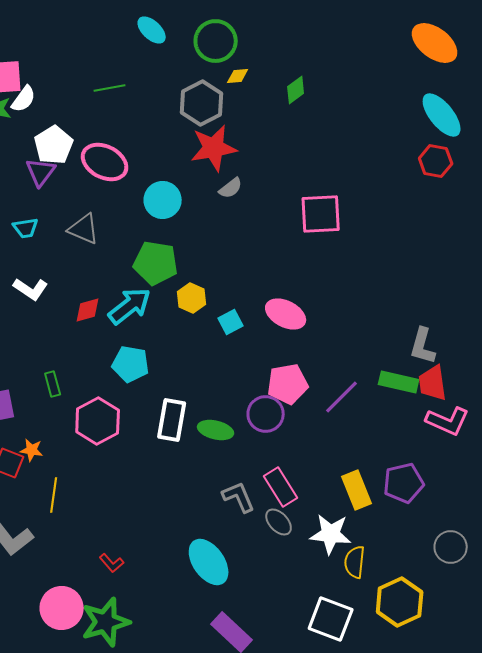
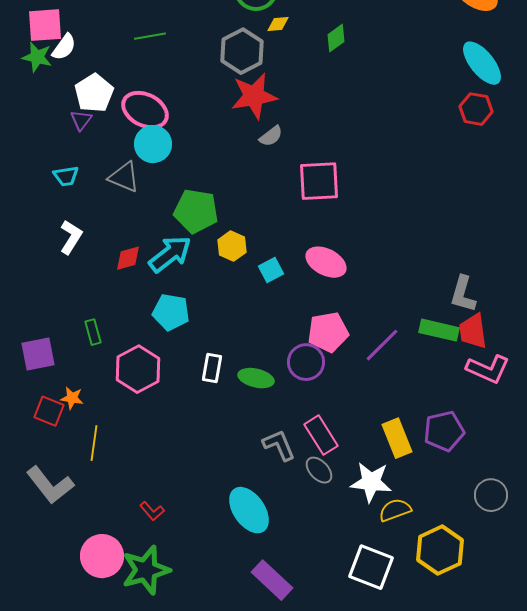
purple triangle: (41, 172) -> (81, 120), size x0.7
cyan circle: (163, 200) -> (153, 144), moved
pink square: (321, 214) -> (319, 181), moved
white L-shape: (31, 289) -> (71, 237), turned -92
white rectangle: (172, 420) -> (212, 368), size x0.7
yellow semicircle: (355, 562) -> (395, 510), turned 64

